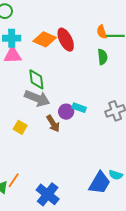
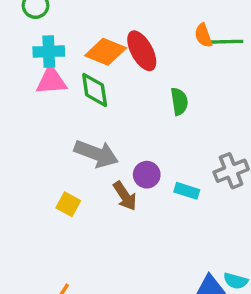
green semicircle: (103, 57) -> (179, 101), moved
green diamond: (36, 79) -> (95, 90), moved
cyan rectangle: (79, 108) -> (187, 191), moved

